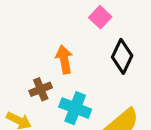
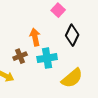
cyan cross: (75, 108) -> (47, 58), moved, turned -30

